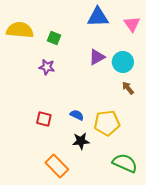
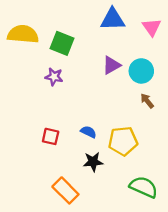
green square: (54, 38) -> (62, 43), size x1.5

